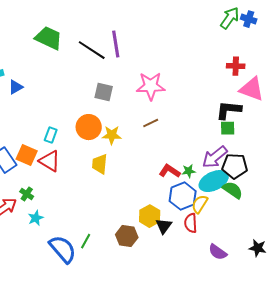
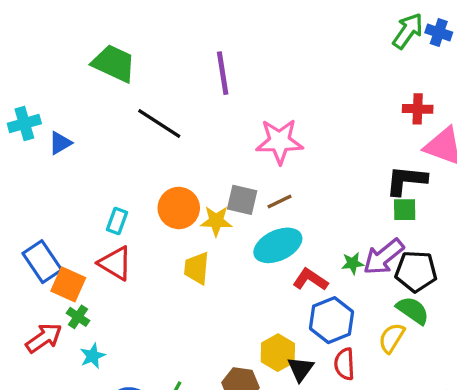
black line: (92, 50) -> (159, 124), moved
gray square: (104, 92) -> (242, 200), moved
orange square: (27, 155) -> (68, 284), moved
green star: (189, 171) -> (353, 263), moved
cyan ellipse: (214, 181) -> (278, 245), moved
yellow semicircle: (200, 204) -> (392, 338), moved

